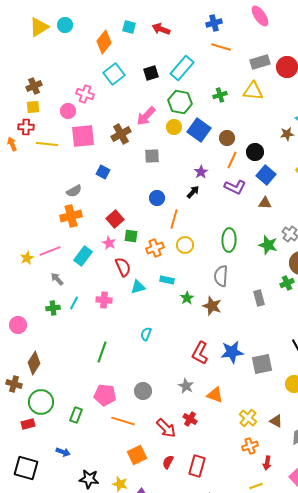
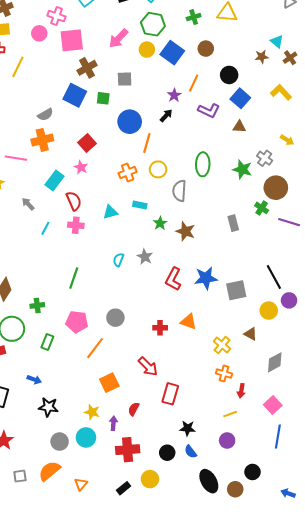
brown cross: (121, 134) -> (87, 68), moved
pink square: (83, 136) -> (72, 40), moved
brown circle: (227, 138) -> (206, 49), moved
yellow line: (47, 144) -> (18, 67), turned -70
orange line: (232, 160) -> (194, 83), moved
blue square: (103, 172) -> (75, 95), size x1.6
blue circle: (157, 198) -> (130, 122), size x1.5
green square: (131, 236) -> (103, 98), moved
pink line: (50, 251) -> (16, 158), moved, turned 30
red semicircle: (123, 267) -> (74, 201), moved
gray semicircle: (221, 276) -> (179, 191), moved
green cross: (287, 283) -> (262, 208), turned -32
green cross: (53, 308) -> (37, 305), moved
gray star: (186, 386) -> (145, 257), moved
red cross: (190, 419) -> (160, 328), moved, turned -32
orange line: (123, 421) -> (95, 348), turned -70
brown triangle: (276, 421) -> (250, 334), moved
red arrow: (166, 428) -> (148, 366), moved
orange cross: (250, 446) -> (224, 373), turned 35
red semicircle: (168, 462) -> (134, 409), moved
black star: (89, 479) -> (48, 407), moved

